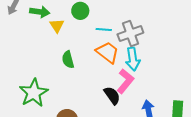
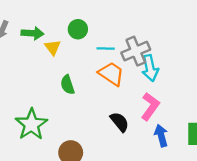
cyan arrow: (133, 59) -> (150, 68), moved
pink L-shape: (125, 81) -> (150, 106), moved

